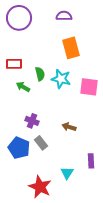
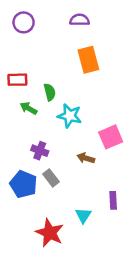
purple circle: (19, 18) -> (24, 22), size x0.7
cyan star: (61, 79) -> (70, 116), moved
pink square: (89, 87) -> (111, 137), moved, turned -30

